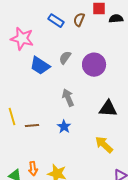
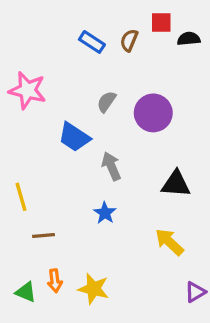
pink star: (22, 39) -> (27, 90), moved
blue trapezoid: (40, 66) -> (74, 137), moved
brown line: (32, 126) -> (44, 236), moved

